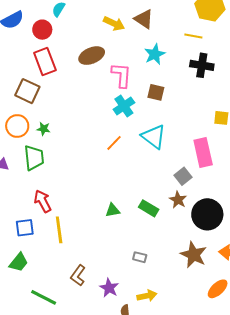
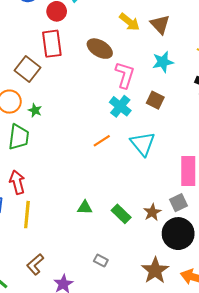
brown ellipse: (92, 56) -> (100, 49), turned 40
cyan cross: (124, 106) -> (120, 106), turned -30
gray square: (183, 176) -> (178, 203), moved

